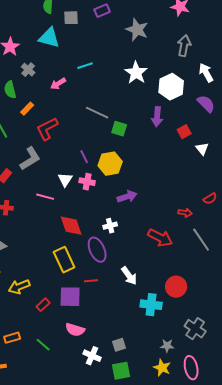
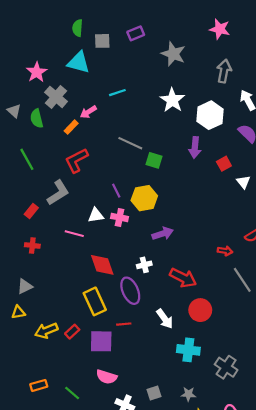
gray cross: (28, 70) -> (56, 97), size x1.5
orange rectangle: (27, 109) -> (71, 127), moved
white triangle: (65, 180) -> (96, 215), turned 49
red arrow: (160, 238) -> (183, 278), moved
red circle: (176, 287) -> (200, 310), moved
red rectangle: (43, 305) -> (72, 332), moved
gray cross: (195, 329) -> (226, 367), moved
gray star: (167, 346) -> (188, 394), moved

